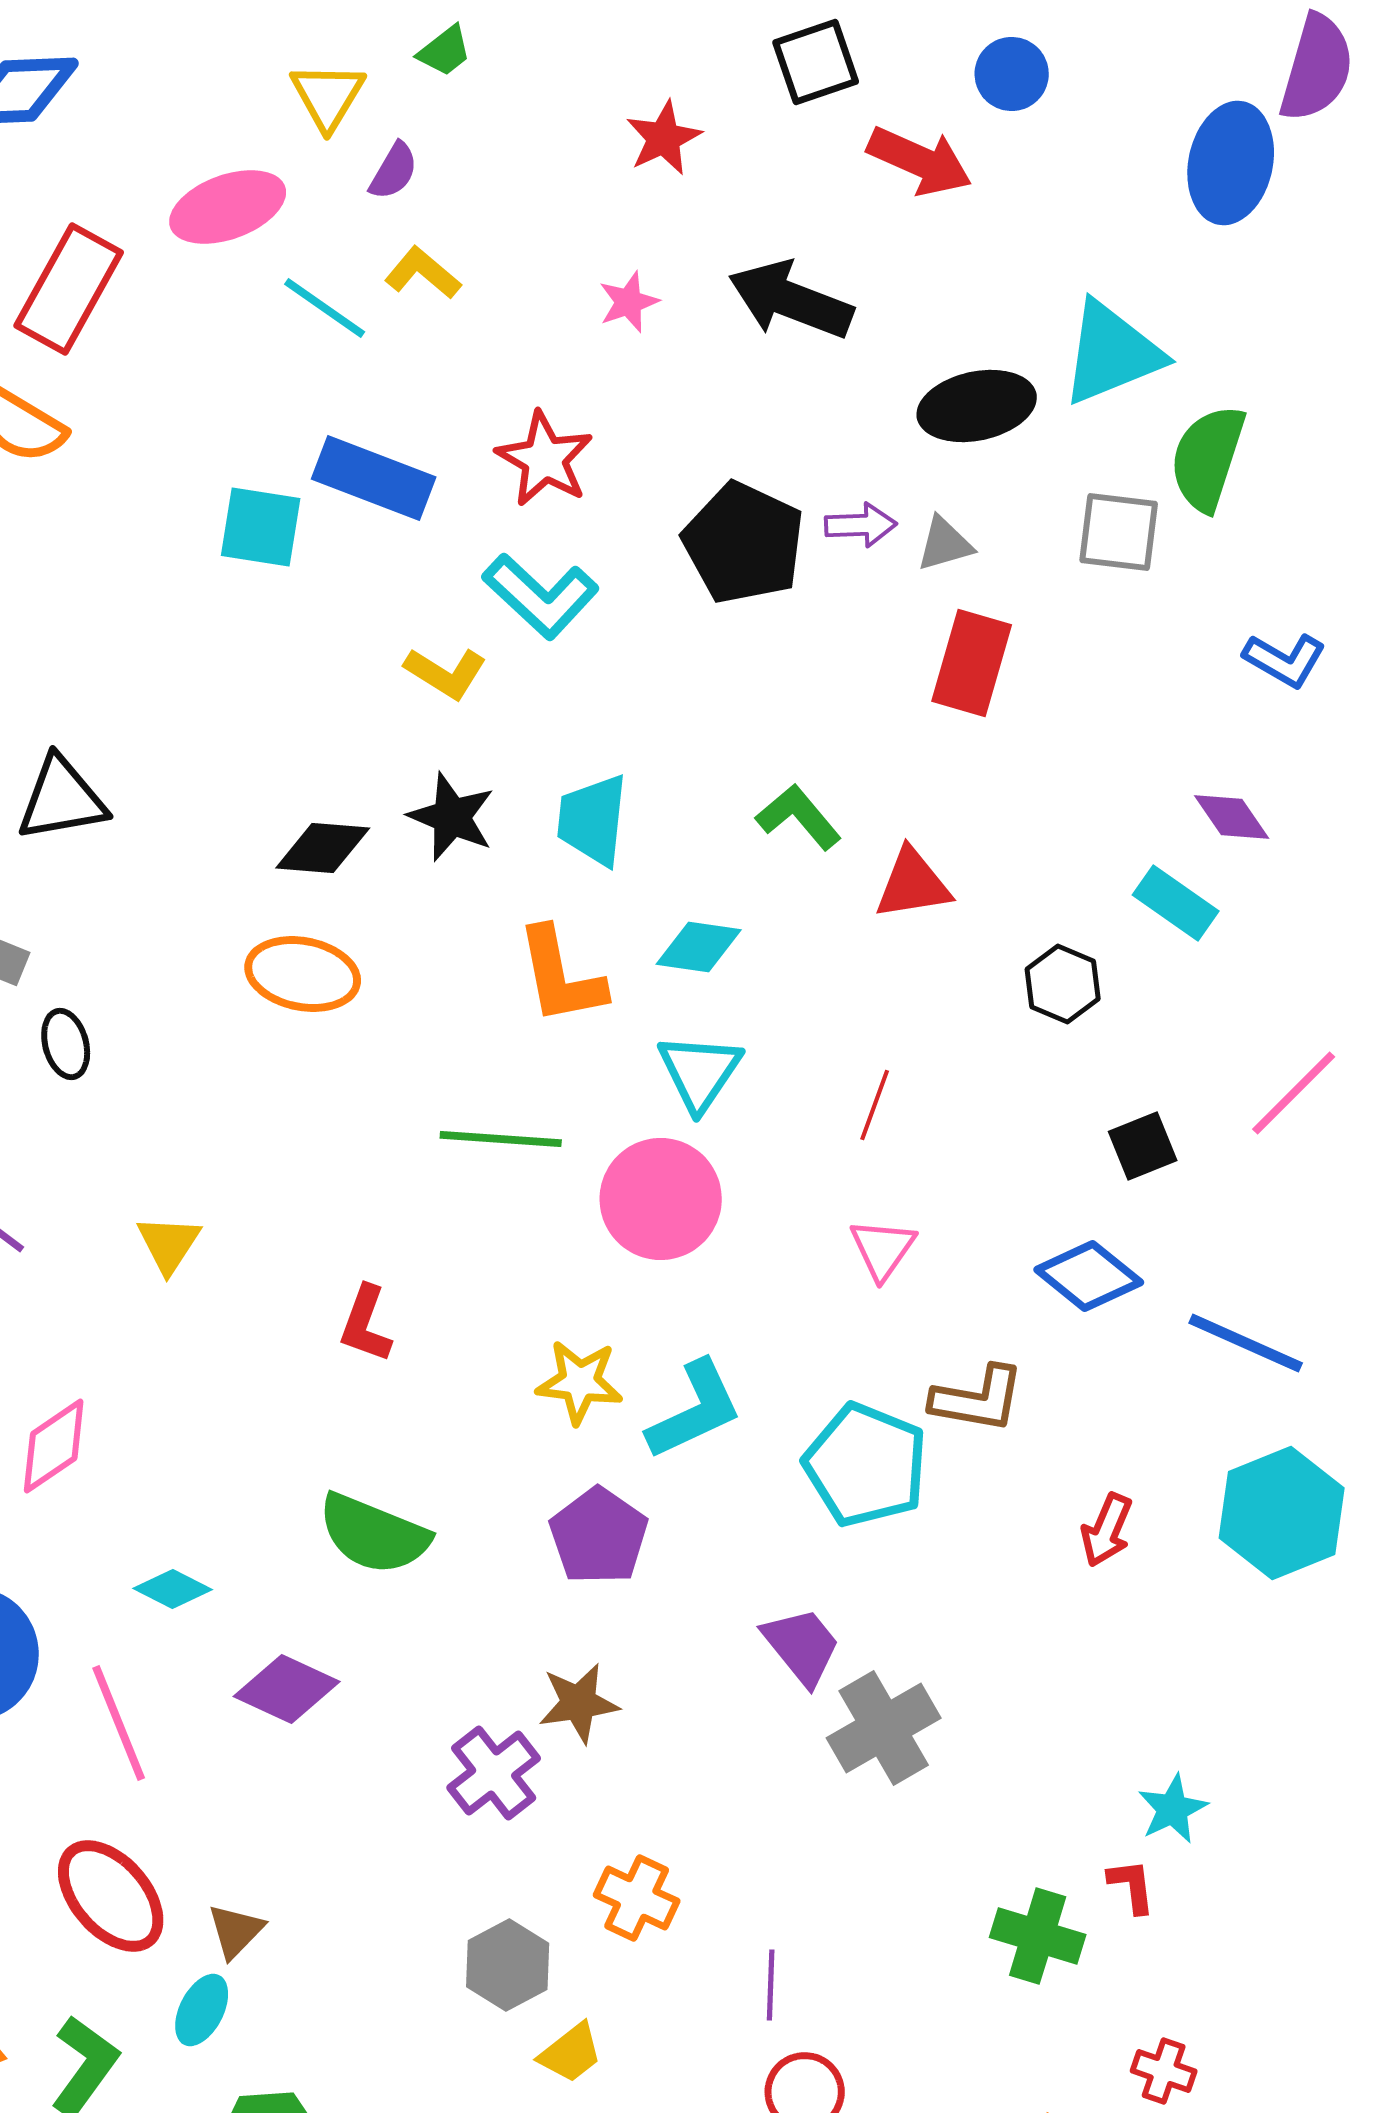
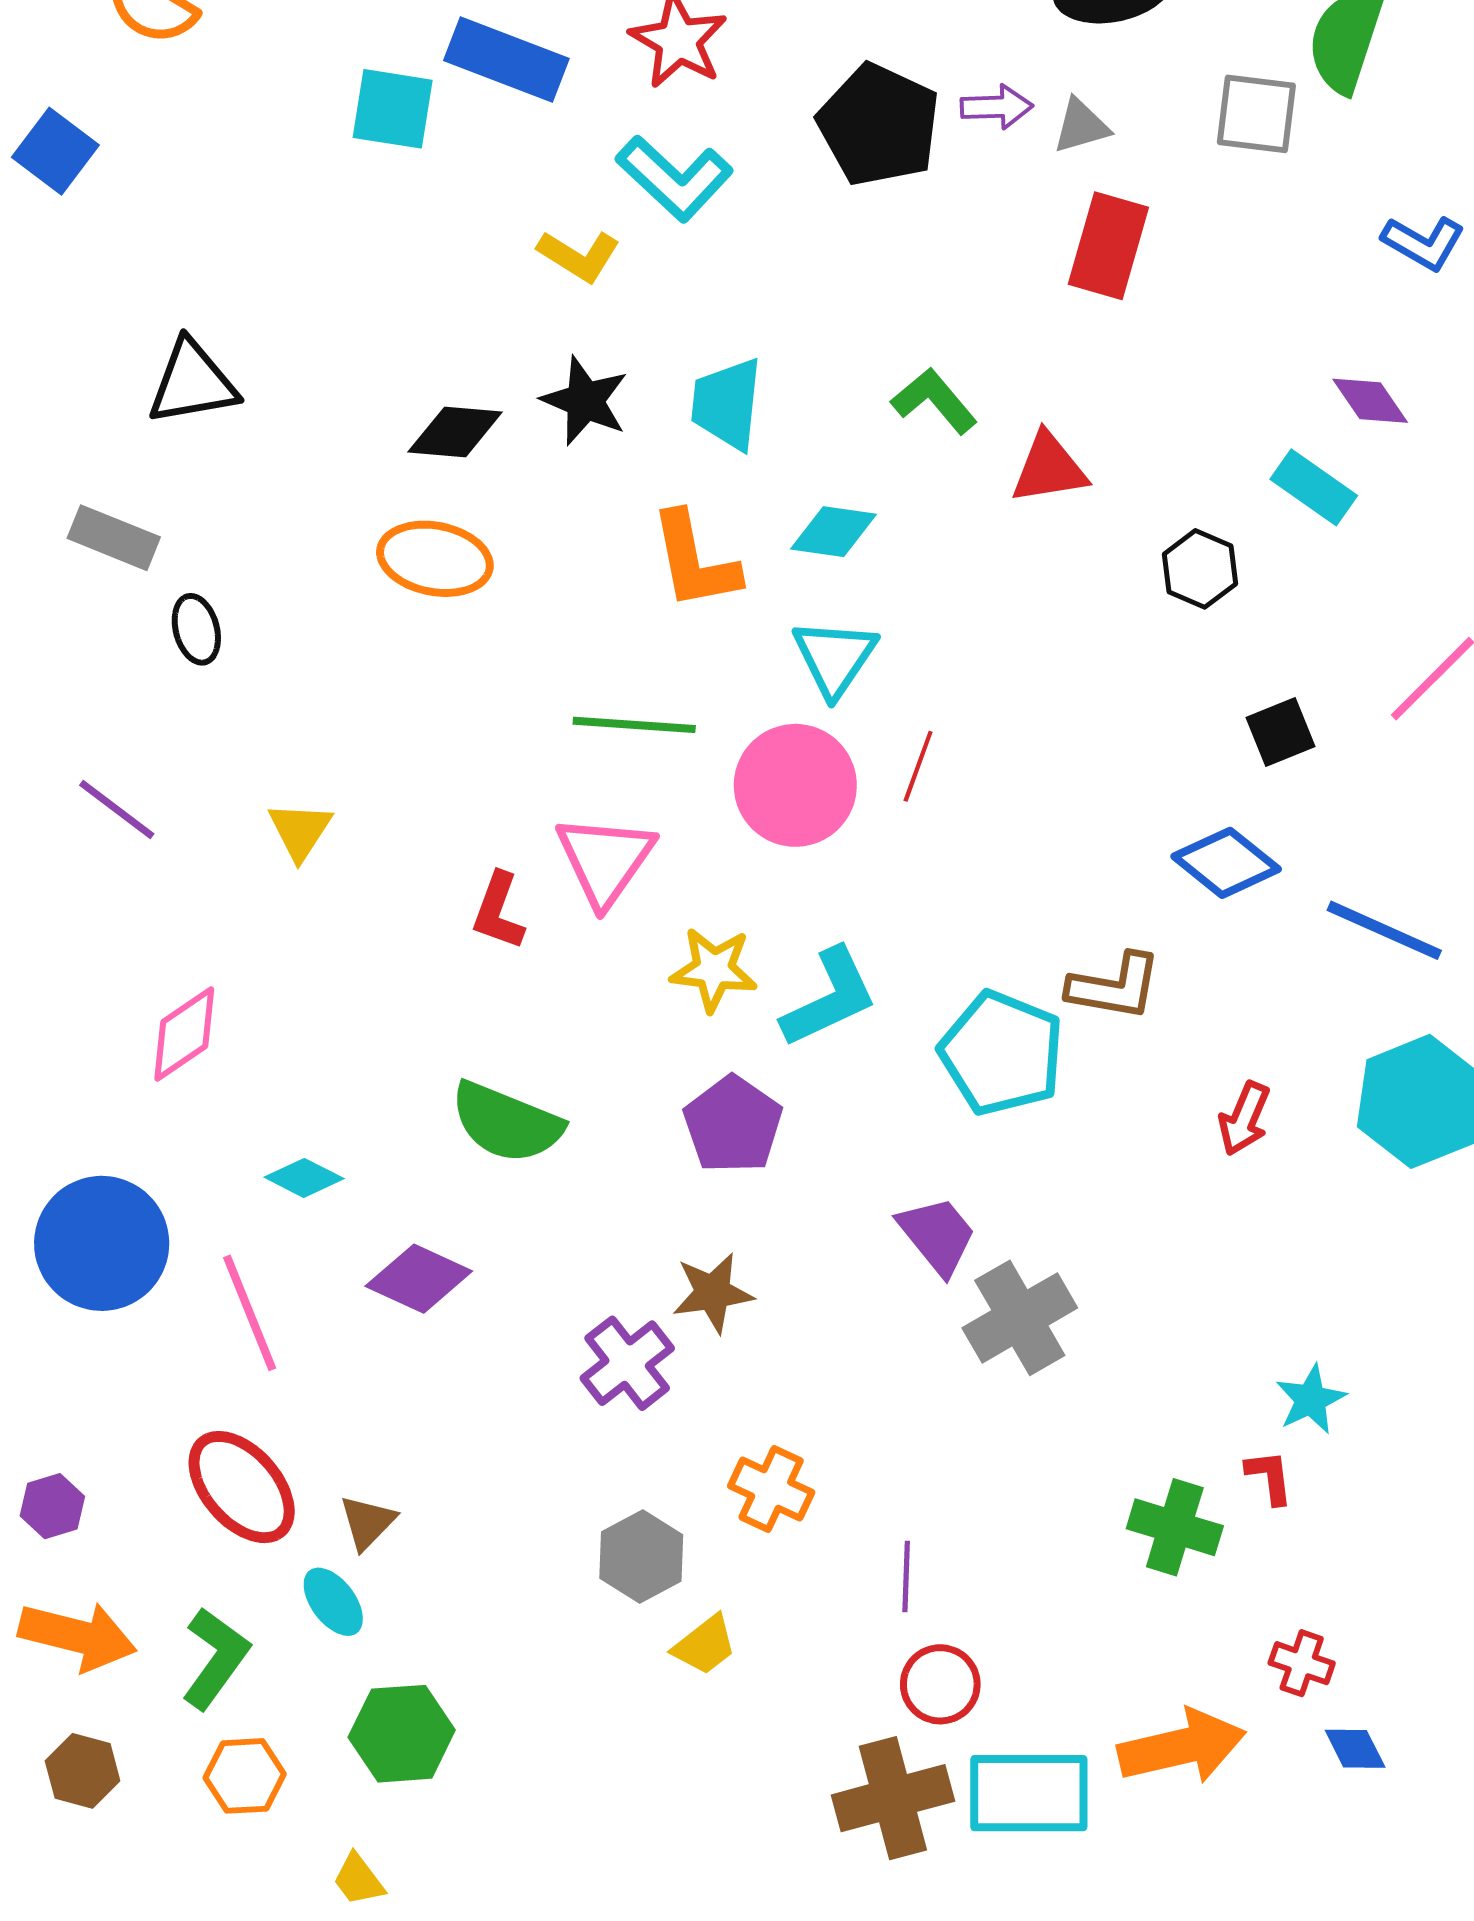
red line: (875, 1105) -> (918, 766), moved
pink triangle: (883, 1249) -> (605, 860), moved, size x1.5
cyan ellipse: (202, 2010) -> (333, 1602), turned -64

